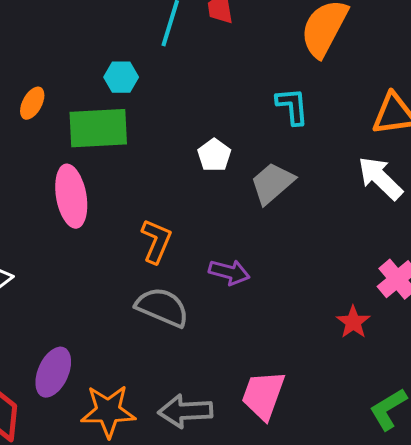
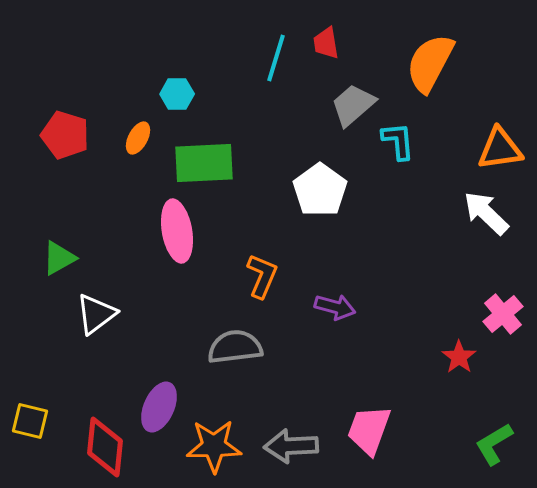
cyan hexagon: (121, 77) -> (177, 94), moved
white pentagon: (214, 155) -> (320, 190), size x1.6
gray trapezoid: (272, 183) -> (353, 105), moved
gray semicircle: (162, 307) -> (235, 347), moved, turned -30

